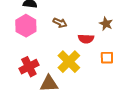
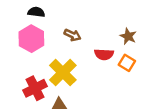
orange square: (107, 58) -> (127, 63), moved, turned 32
yellow cross: (69, 62) -> (63, 73), moved

